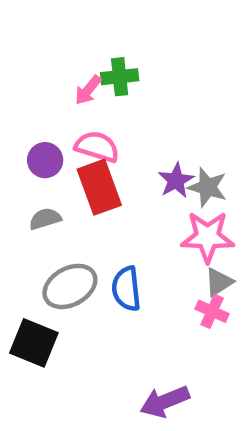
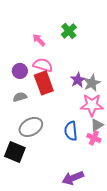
green cross: (120, 77) -> (69, 31), moved, turned -35
pink arrow: (88, 90) -> (39, 40), turned 96
gray star: (208, 187) -> (92, 83), turned 30
blue semicircle: (126, 289) -> (71, 131), moved

